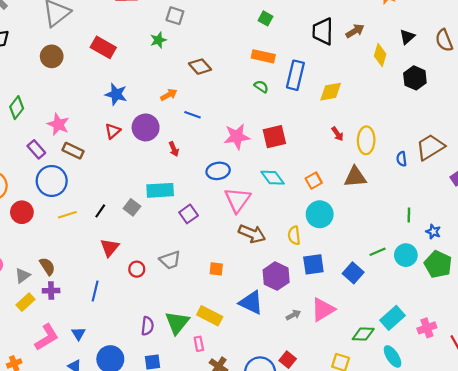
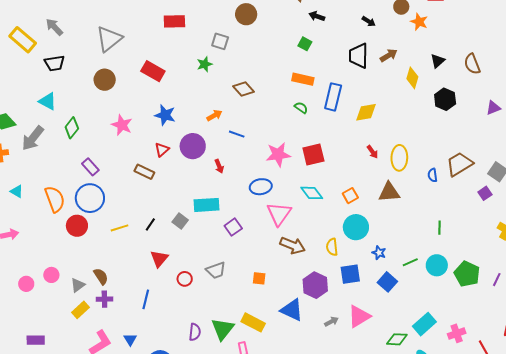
pink star: (58, 124) -> (122, 125), moved
brown rectangle: (73, 151) -> (144, 172), moved
blue circle: (52, 181) -> (90, 198), moved
blue star: (433, 232) -> (379, 253), moved

